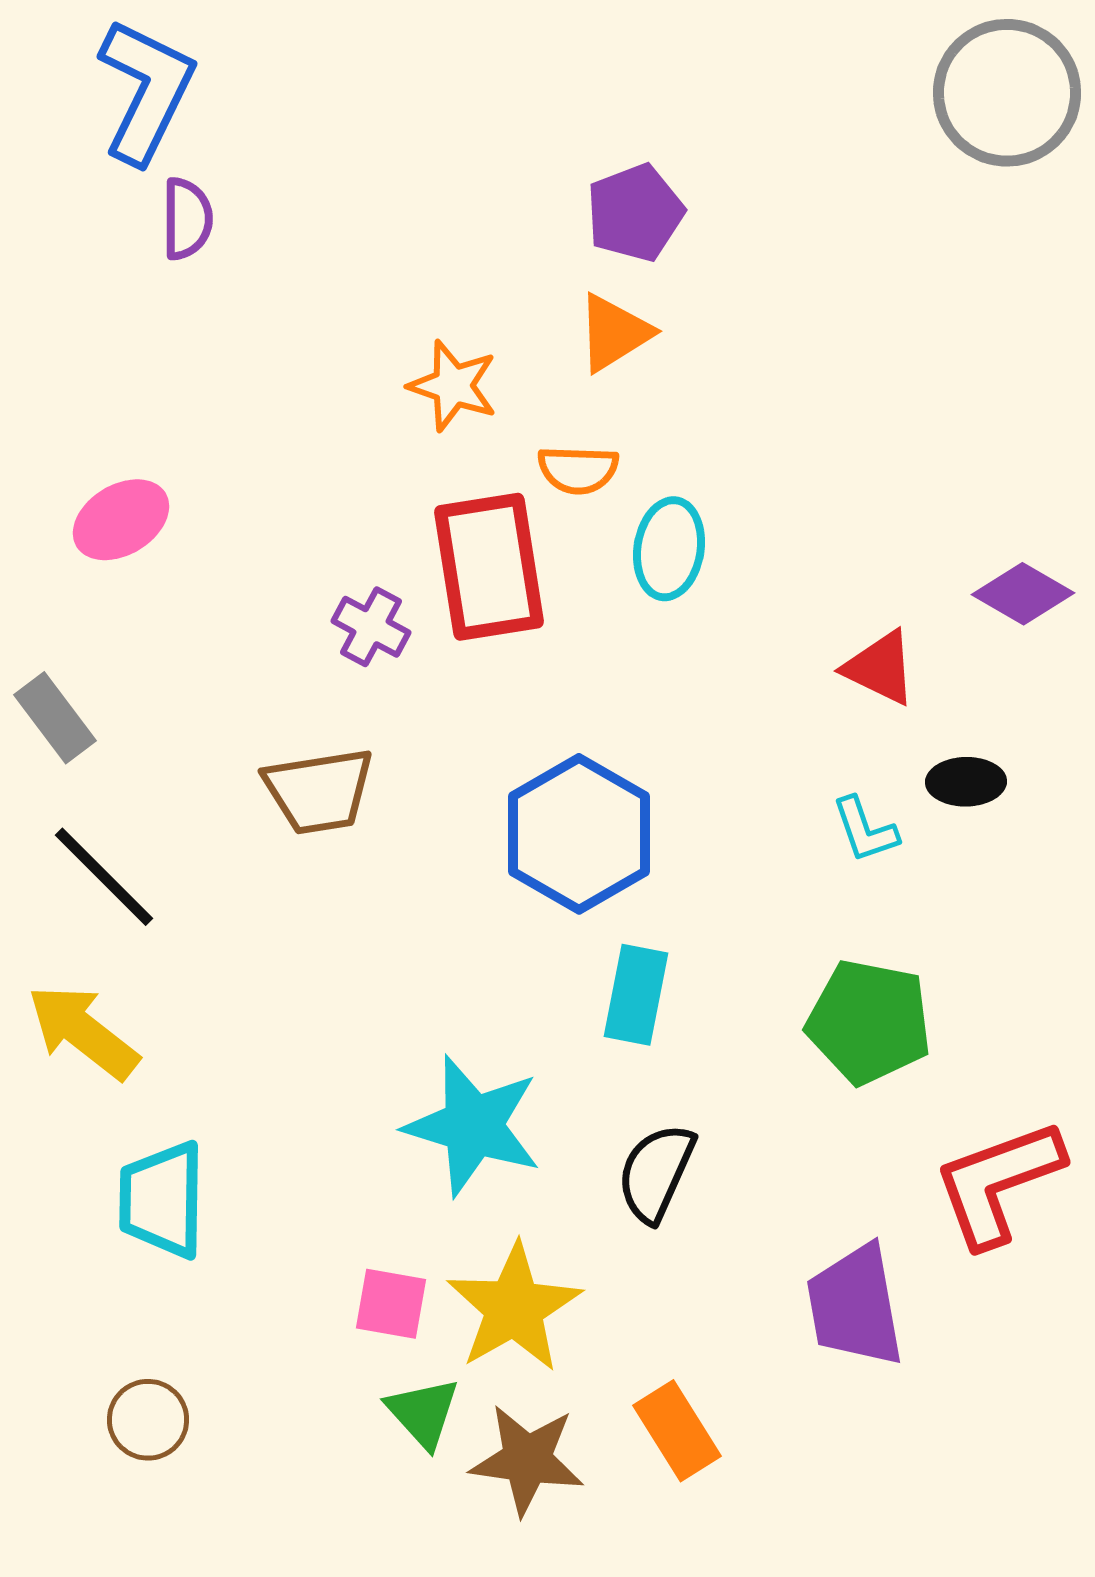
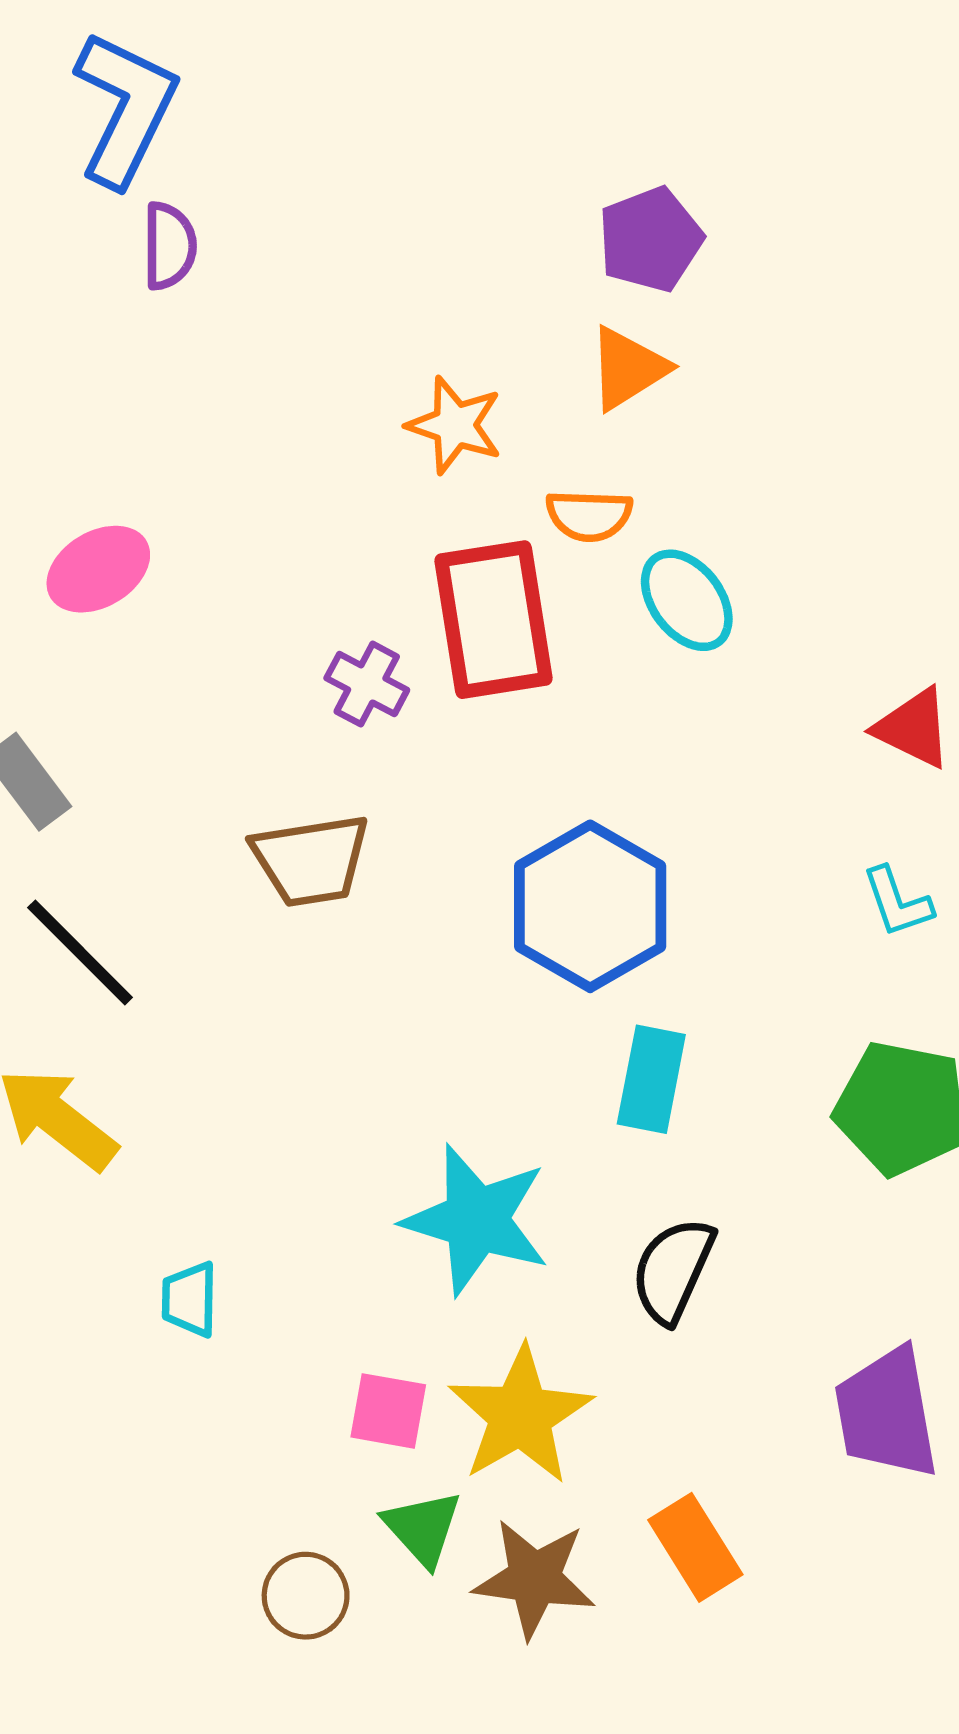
cyan ellipse: (669, 549) -> (687, 600), turned -46
cyan trapezoid: (162, 1200) -> (190, 1299), moved, size x0.6
brown circle: (148, 1420) -> (306, 1596), moved

